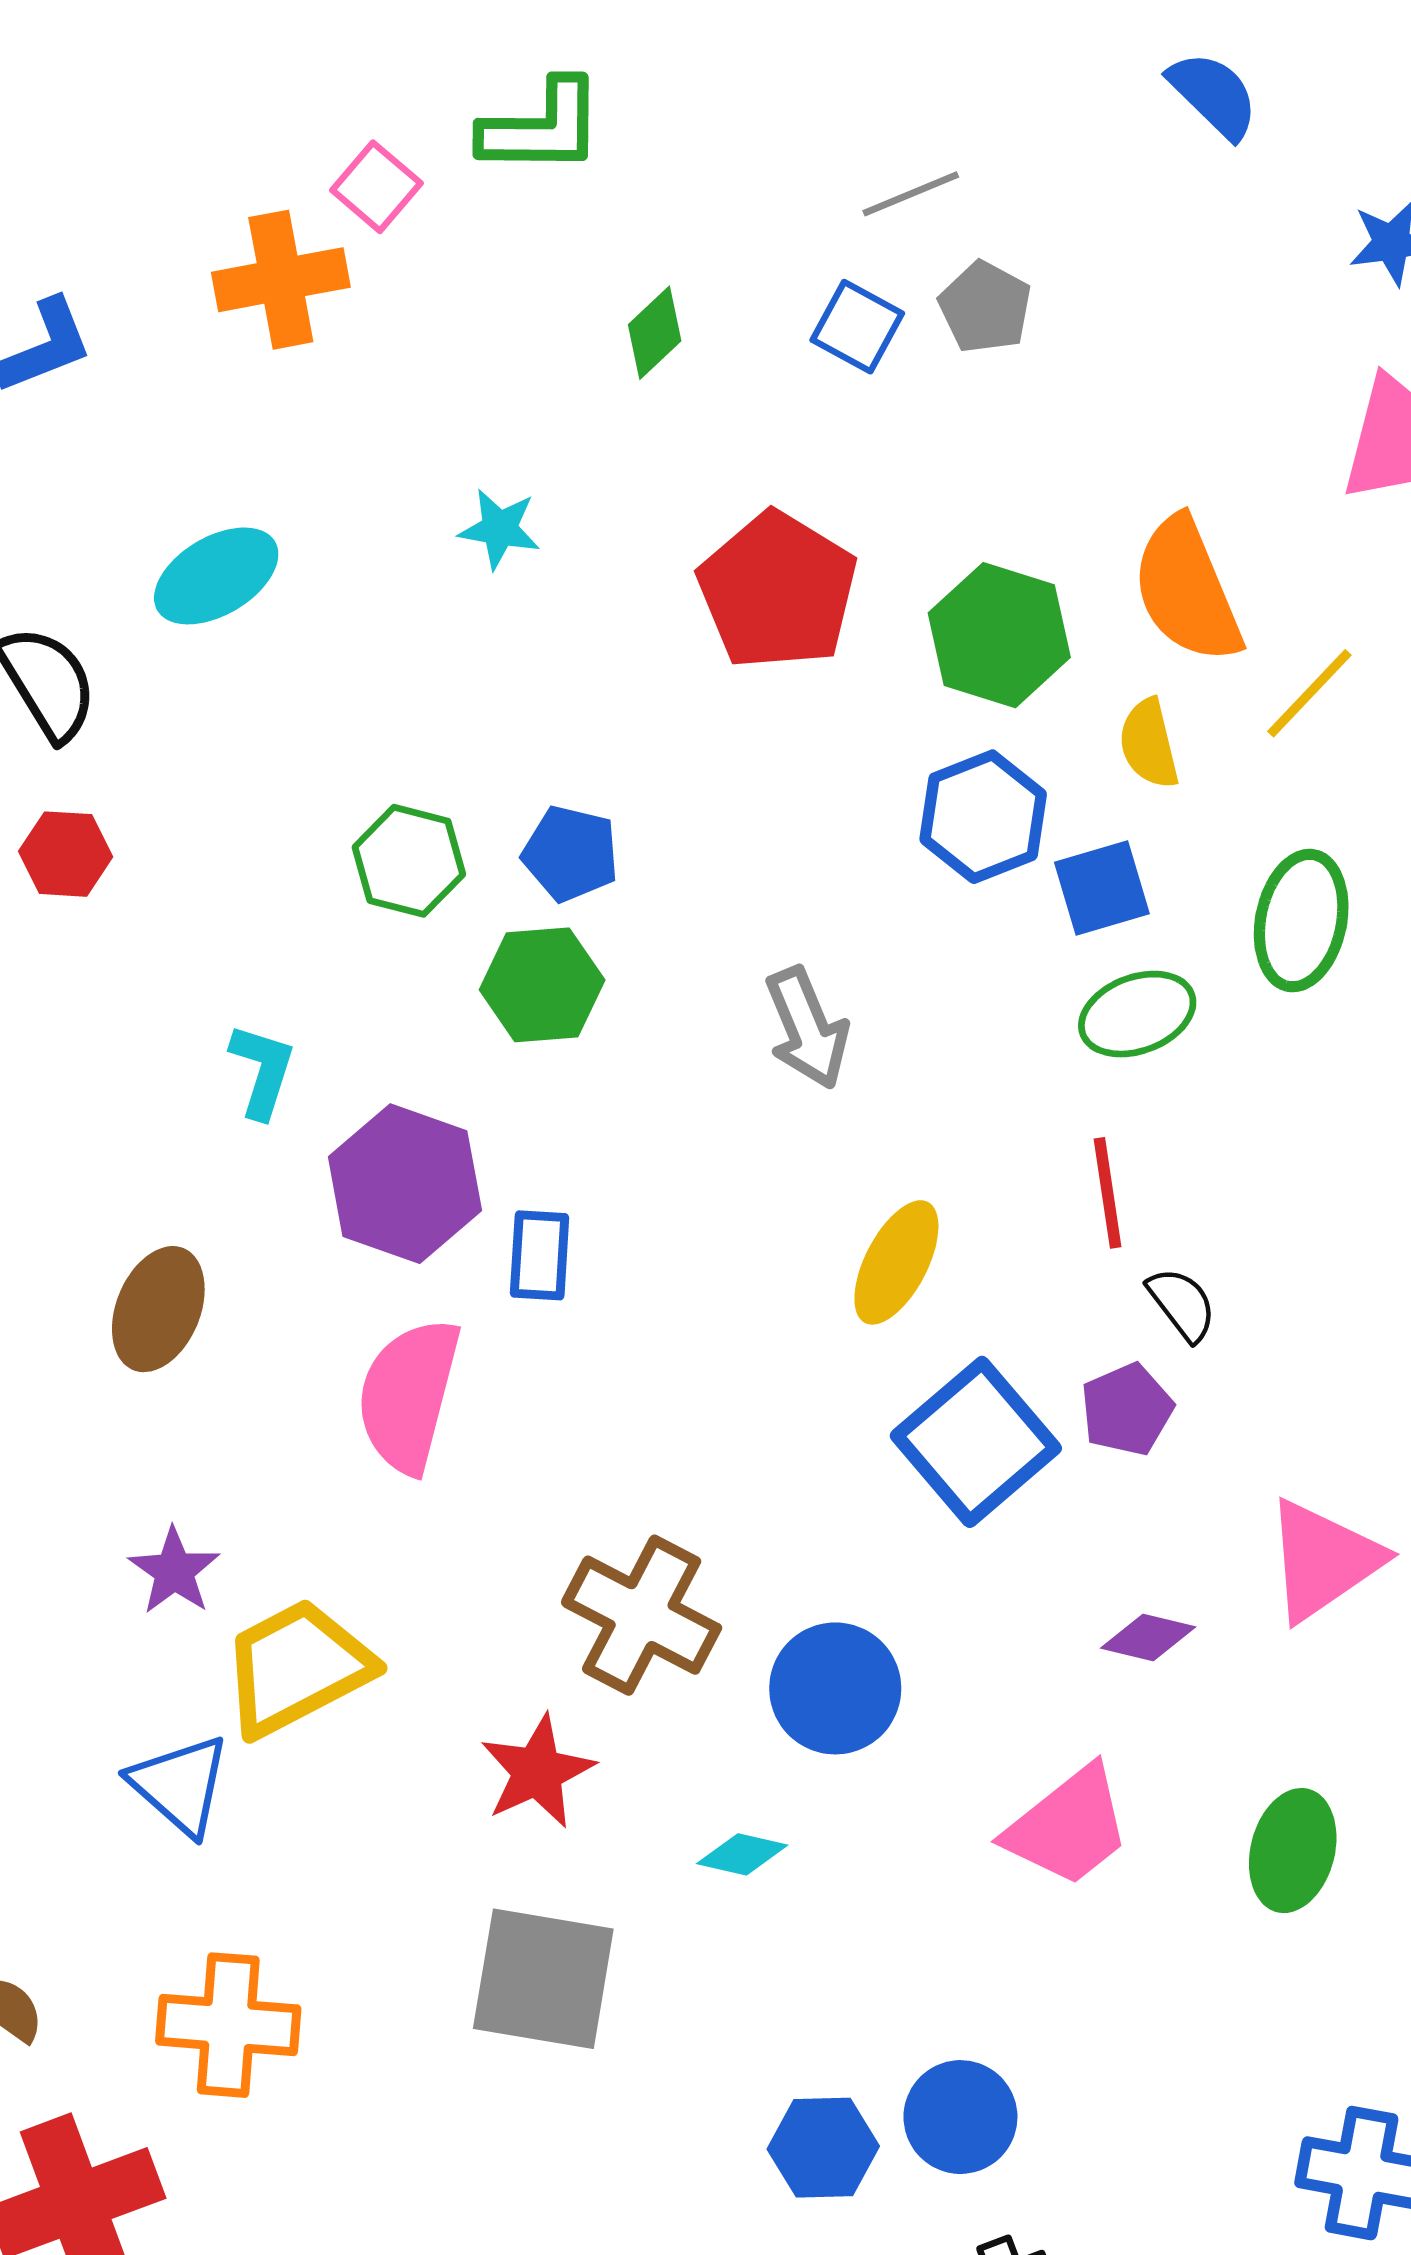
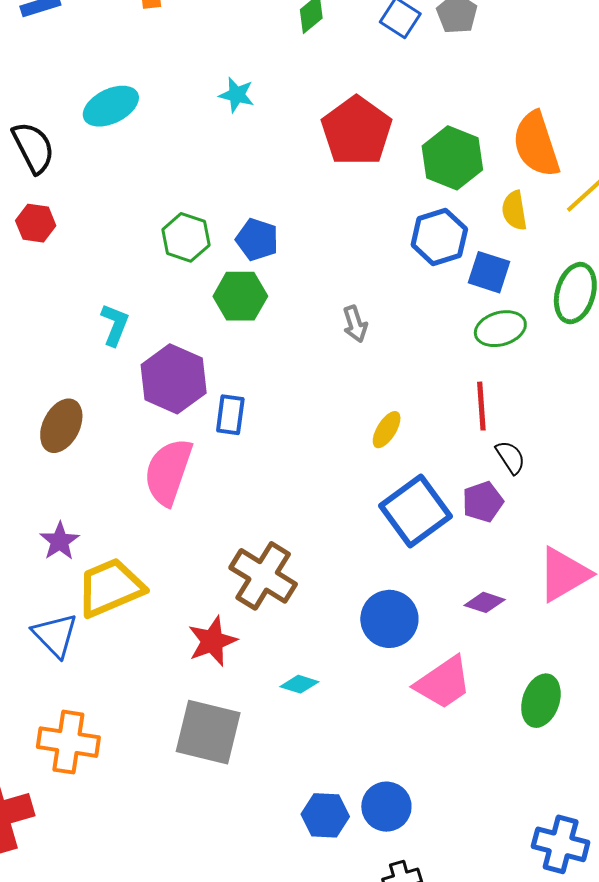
blue square: (1102, 888) -> (489, 272), turned 30
gray arrow: (807, 1028) -> (355, 324), size x0.7
yellow ellipse: (896, 1262) -> (387, 430), size x0.7
blue circle: (835, 1688) -> (389, 619), moved

